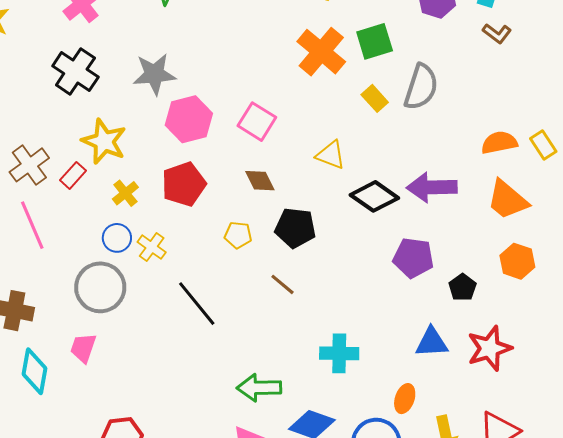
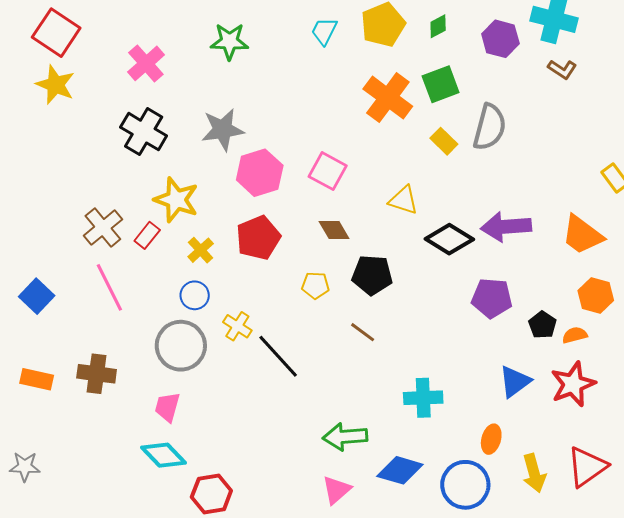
orange semicircle: (499, 143) -> (575, 335), moved, size x0.7
yellow cross: (152, 247) -> (237, 326), moved
blue triangle: (432, 342) -> (515, 382), turned -30
cyan diamond: (34, 371) -> (164, 455), moved, turned -51

